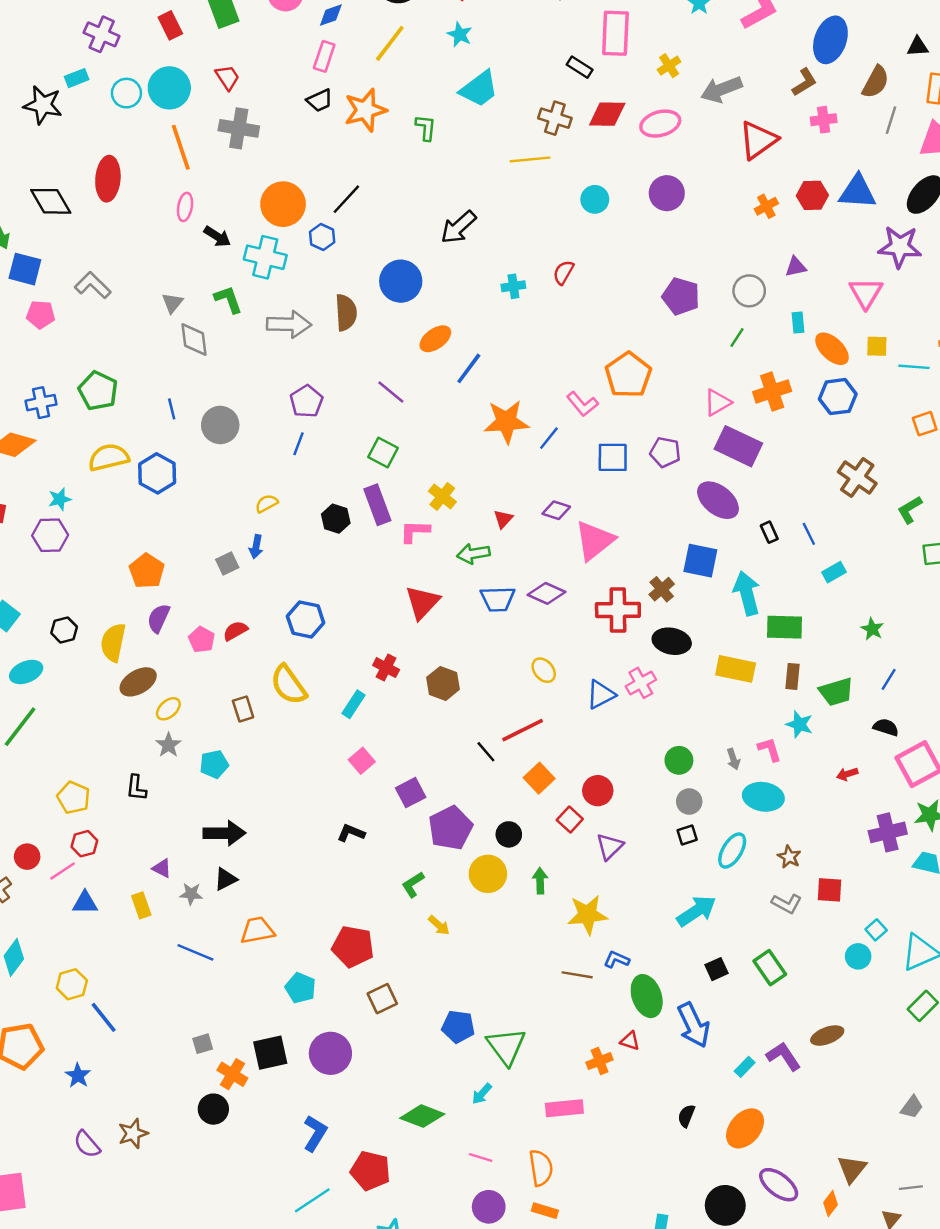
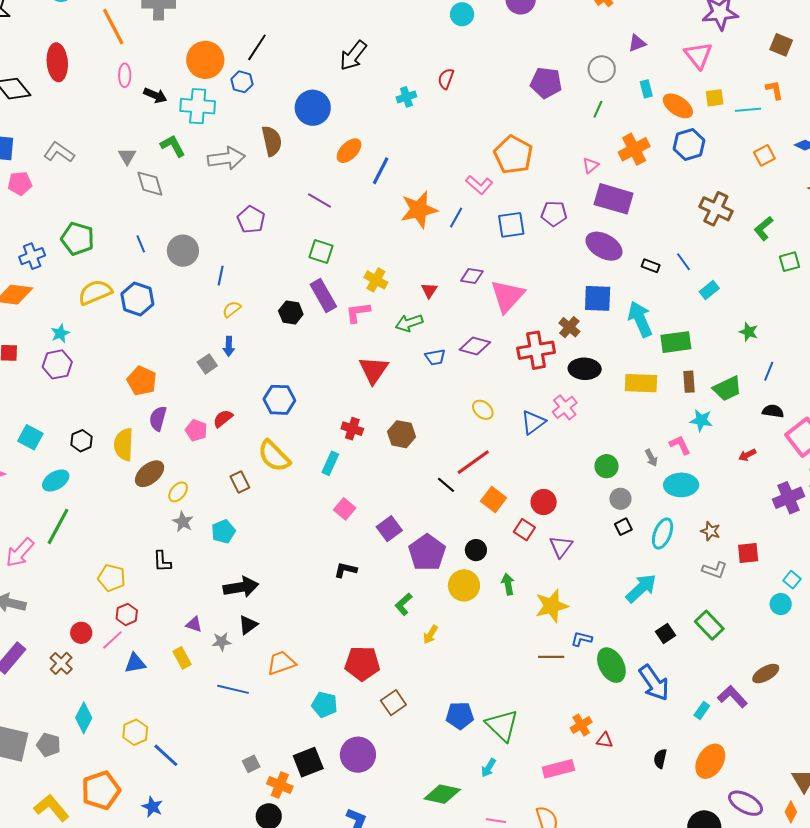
pink triangle: (718, 402) -> (591, 165), size x0.7
blue line: (299, 444) -> (221, 276), moved
black rectangle: (769, 532) -> (651, 266), turned -36
blue trapezoid: (498, 599) -> (435, 357), size x0.7
yellow arrow: (439, 925) -> (430, 634), turned 90
red triangle: (630, 1041) -> (605, 740), moved

